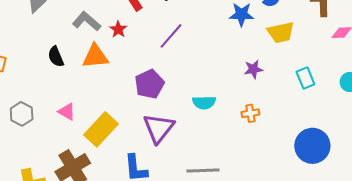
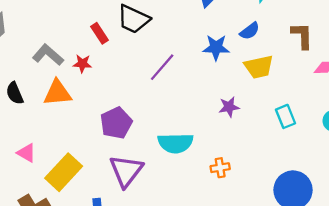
red star: (118, 29) -> (82, 64), turned -30
purple line: (171, 36) -> (162, 67), moved
cyan semicircle: (204, 103) -> (175, 143), size x1.4
orange cross: (250, 113) -> (220, 168), moved

